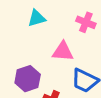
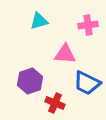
pink cross: (86, 22) -> (88, 25), turned -30

